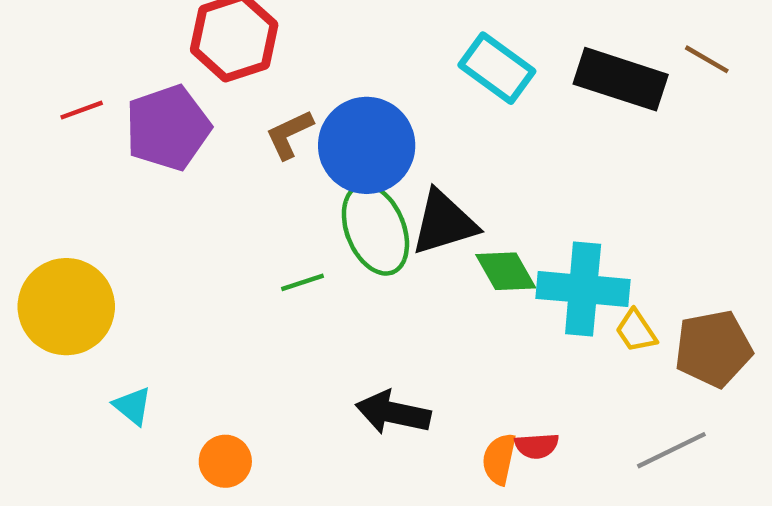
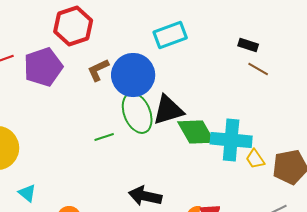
brown line: (707, 59) -> (258, 69), moved
cyan rectangle: (497, 68) -> (170, 35), moved, turned -56
black rectangle: (621, 79) -> (248, 45), size x0.5
green diamond: (506, 271) -> (196, 132), size x1.4

